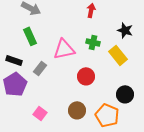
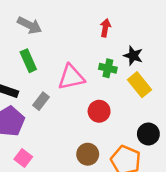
black star: (125, 30) -> (133, 56), moved
pink square: (40, 113) -> (23, 158), moved

